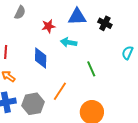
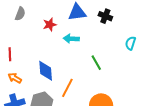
blue diamond: (41, 58) -> (46, 71), moved

